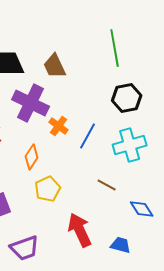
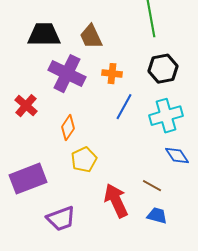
orange cross: (59, 126) -> (112, 74), moved, turned -30
brown line: (107, 185) -> (152, 186), moved
blue diamond: (142, 209) -> (177, 156), moved

